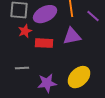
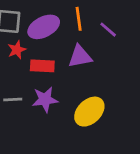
purple star: (47, 83) -> (45, 99), moved

